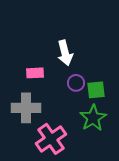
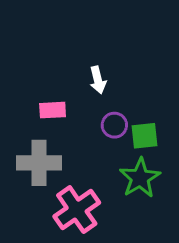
white arrow: (65, 53) -> (98, 80), size x0.7

